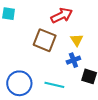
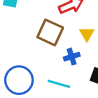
blue cross: (73, 60) -> (72, 57), moved

